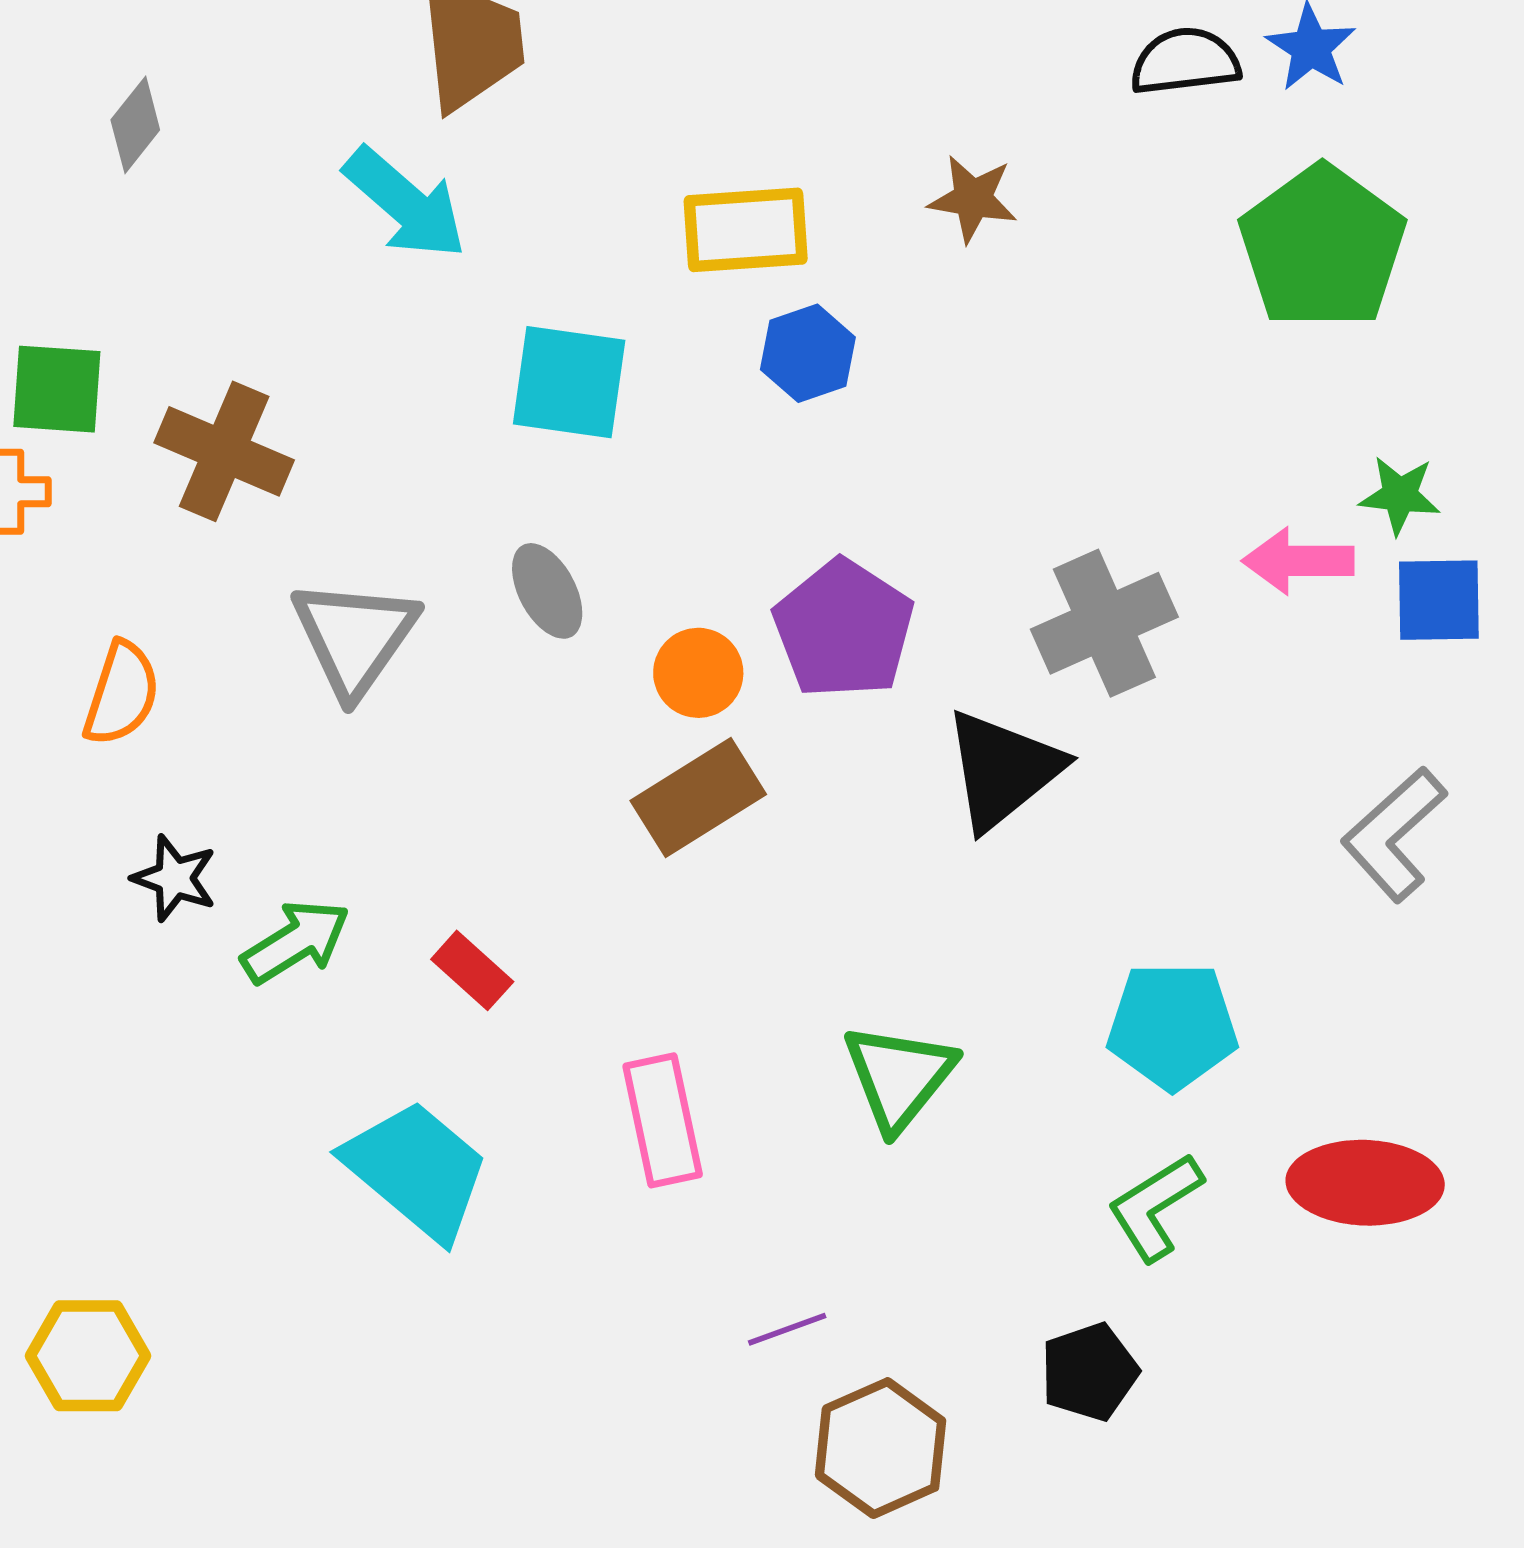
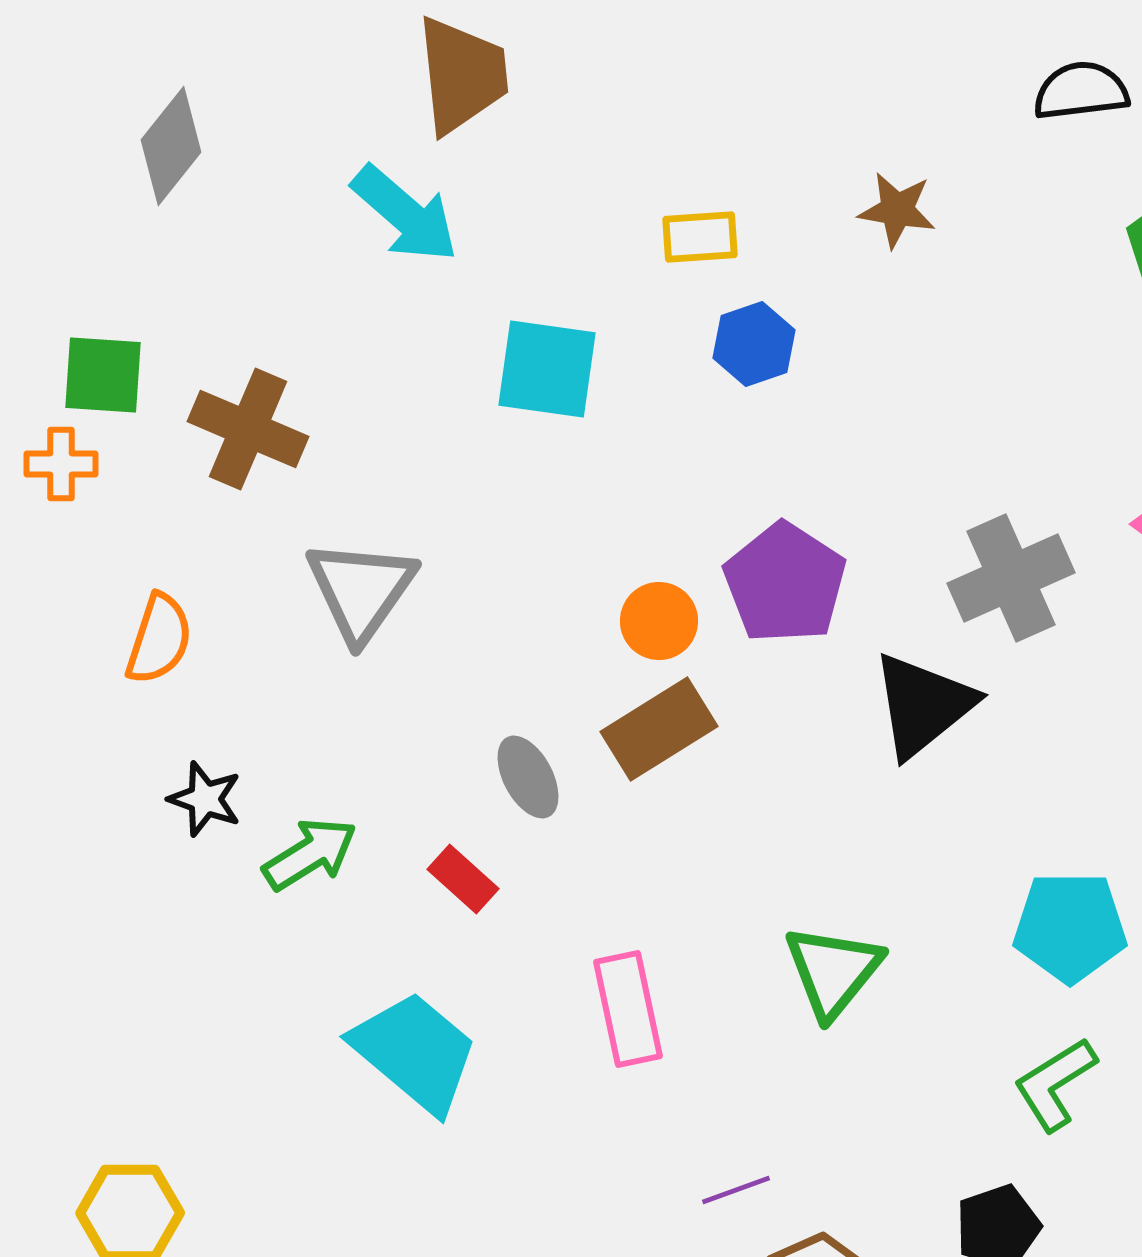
gray diamond: (135, 125) -> (171, 146), size x1.4
yellow rectangle: (746, 230) -> (700, 237), size x0.7
gray ellipse: (547, 591) -> (528, 777), moved

